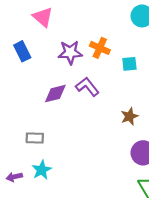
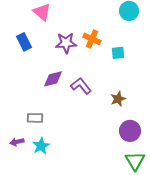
purple L-shape: (87, 87) -> (81, 86), moved
purple arrow: (14, 177) -> (17, 142), moved

